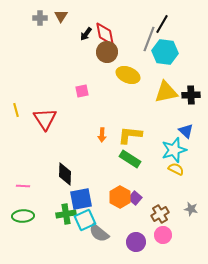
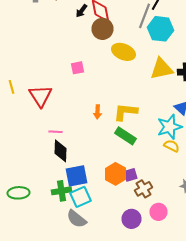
pink line: (23, 186) -> (56, 132), moved
purple square: (135, 198) -> (130, 175), turned 32
brown cross: (160, 214) -> (144, 189), moved
gray semicircle: (99, 233) -> (76, 219), moved

